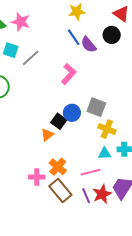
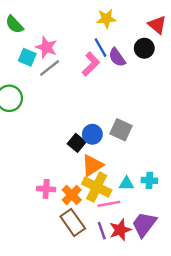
pink star: (21, 22) -> (46, 47), moved
pink L-shape: (69, 74) -> (91, 64), moved
yellow cross: (107, 129) -> (97, 187), moved, size x1.4
orange triangle: (47, 135) -> (92, 165), moved, size x1.5
pink cross: (37, 177) -> (46, 189), moved

